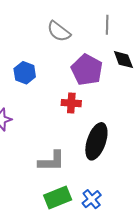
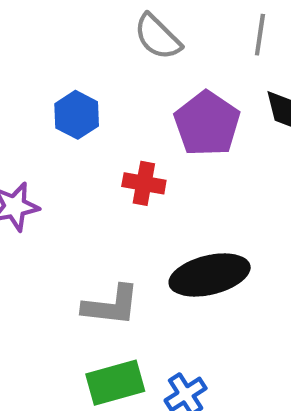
red cross: (71, 103) -> (144, 183), moved
black ellipse: (96, 141) -> (210, 275), turned 51

